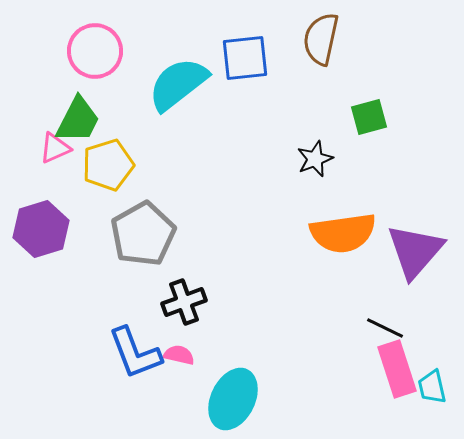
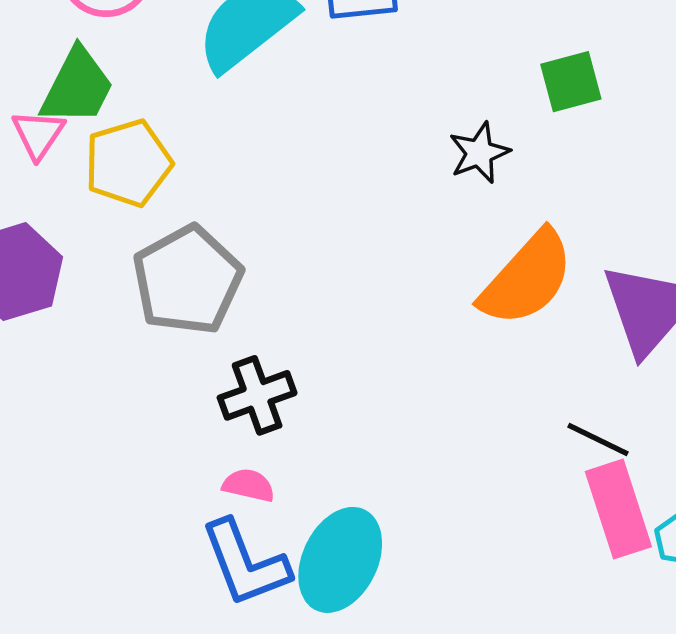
pink triangle: (55, 148) -> (38, 134), turned -32
orange semicircle: (343, 233) -> (527, 278), turned -40
blue L-shape: (135, 353) -> (245, 563), moved

